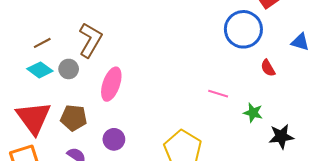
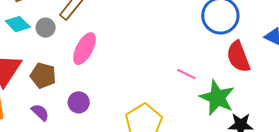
red semicircle: (268, 68) -> (238, 57), size x1.8
green star: (253, 113) -> (217, 98), size x1.8

